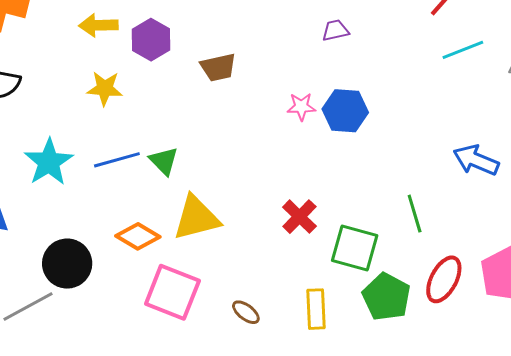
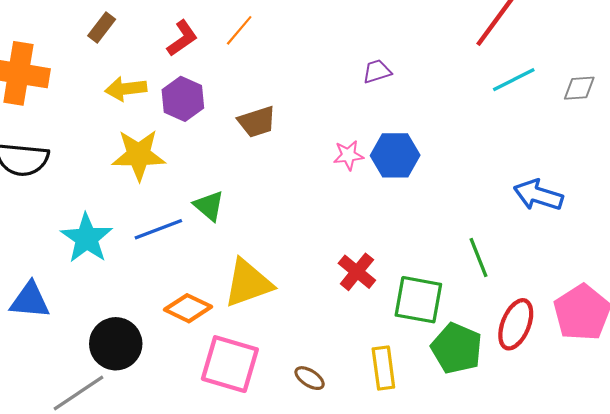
yellow star: (105, 88) -> (139, 155), size x1.4
green triangle: (164, 161) -> (209, 206), moved

